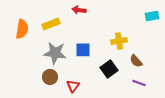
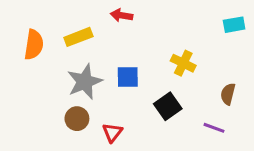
yellow cross: (119, 41) -> (183, 63), turned 35
gray star: (55, 53) -> (85, 82), turned -30
brown semicircle: (136, 61) -> (228, 94), moved, turned 56

